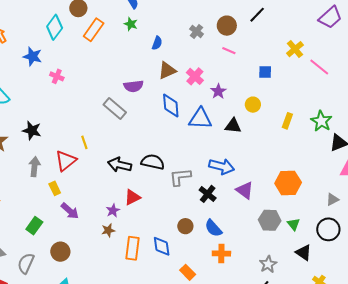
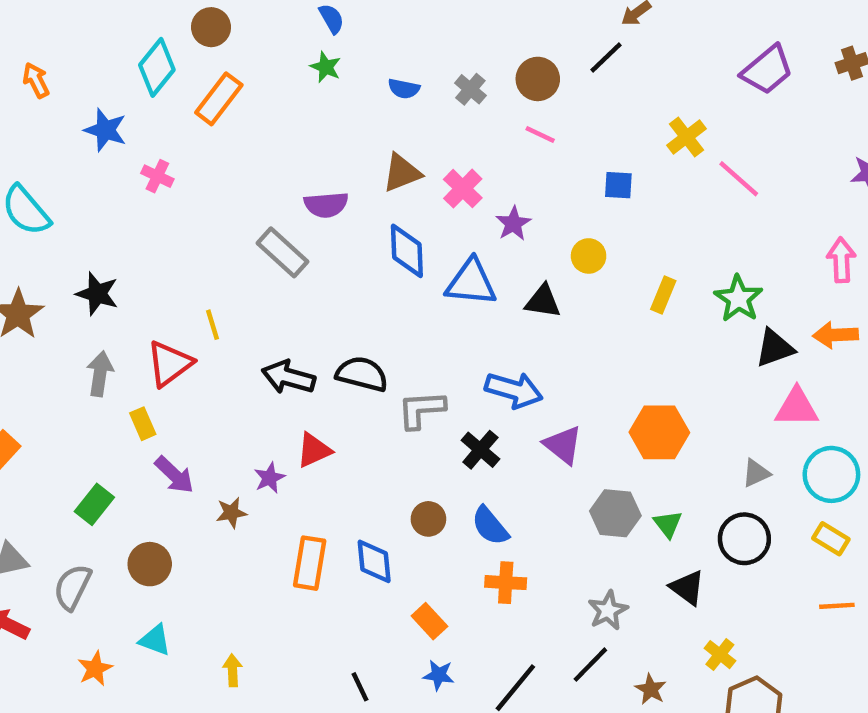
orange rectangle: (94, 30) -> (219, 99), moved
blue semicircle: (157, 43) -> (404, 89), moved, turned 80
brown star: (108, 230) -> (231, 513), moved

